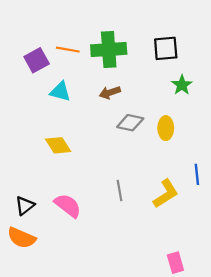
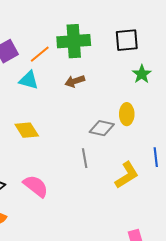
orange line: (68, 50) -> (40, 54), moved, turned -50
gray diamond: (130, 123) -> (102, 128), moved
gray line: (119, 190) -> (85, 158), moved

